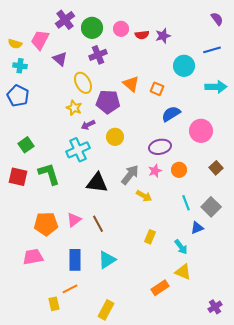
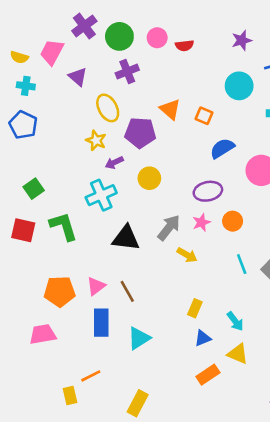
purple star: (163, 36) -> (242, 40), moved
blue triangle: (197, 228) -> (203, 338), moved
blue rectangle: (75, 260) -> (101, 323), moved

